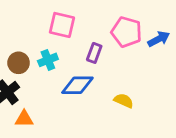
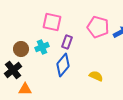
purple rectangle: (94, 53) -> (67, 42), moved
blue diamond: (77, 85) -> (63, 65), turned -50

